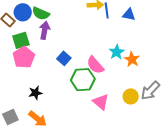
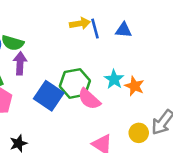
blue square: (64, 58) -> (49, 96), size x1.6
green hexagon: (83, 80) -> (75, 83), moved

